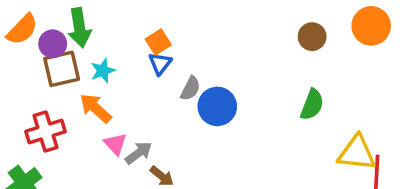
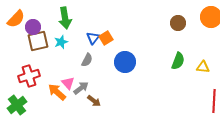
green arrow: (79, 28) -> (65, 18), moved
orange square: (158, 42) -> (106, 38), moved
gray semicircle: (190, 89) -> (87, 60), moved
orange arrow: (96, 108) -> (57, 92), moved
yellow triangle: (357, 153) -> (203, 67), moved, size x0.6

